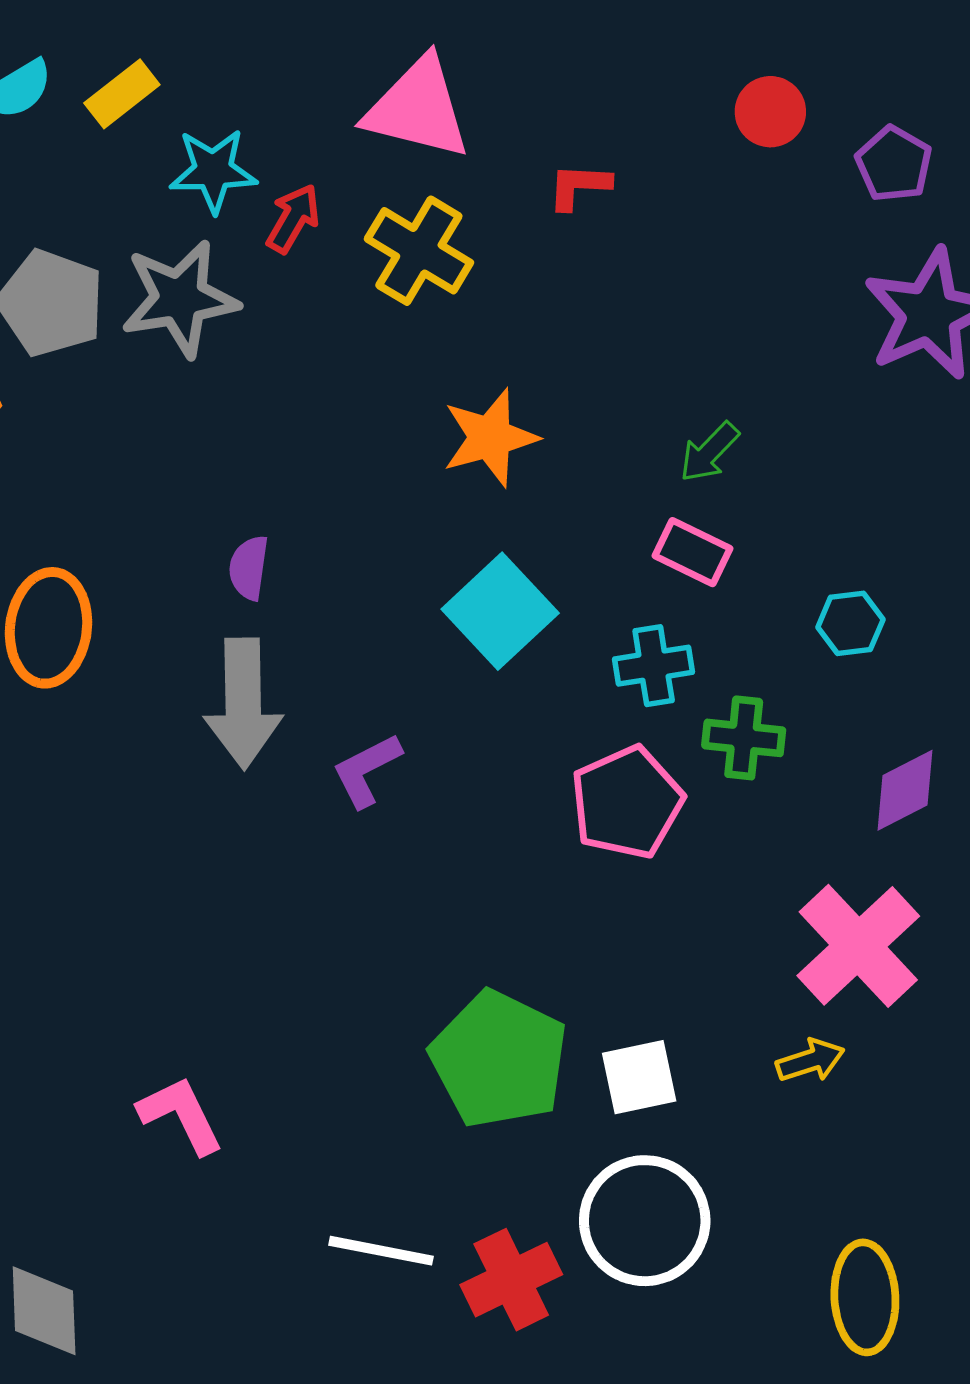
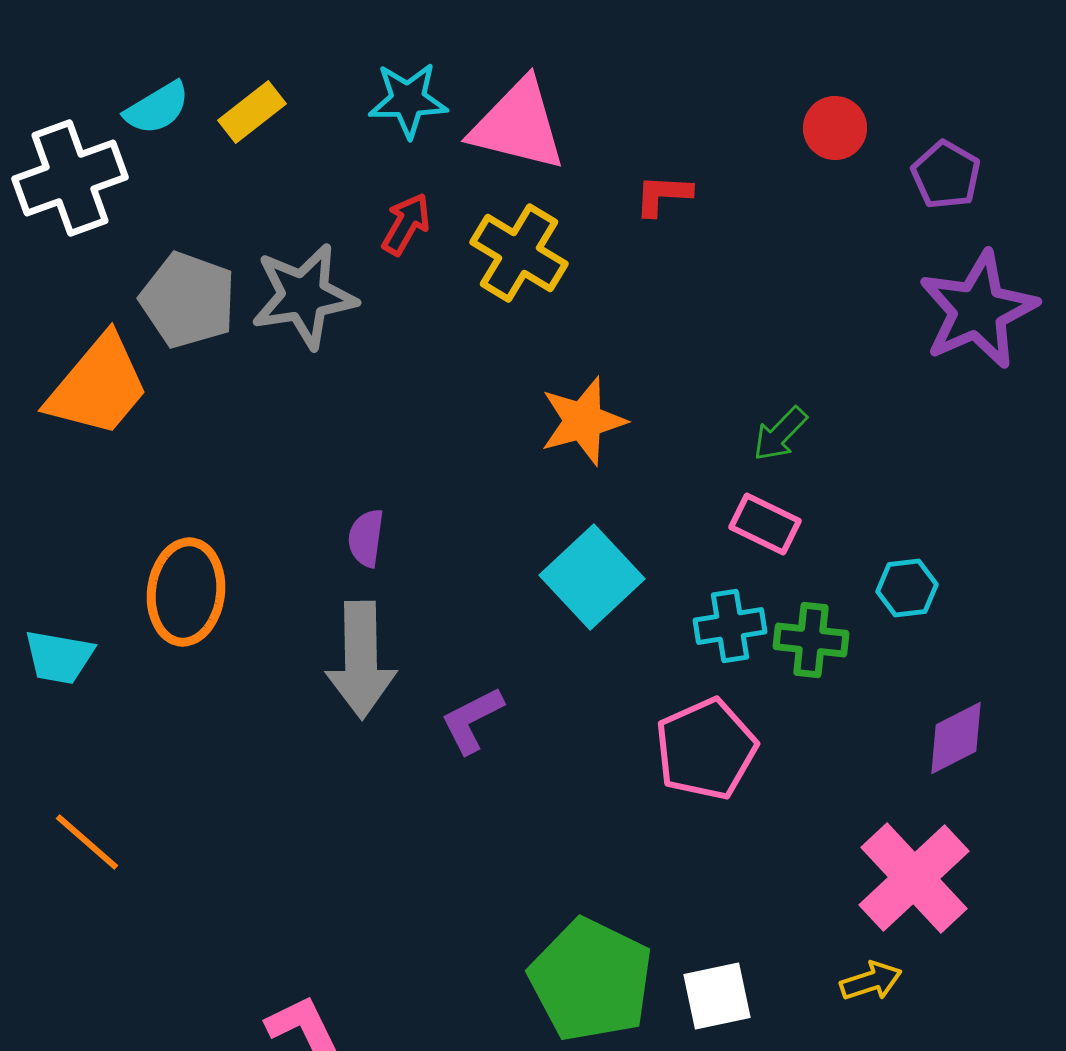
cyan star: (213, 171) -> (408, 100), moved
green cross: (744, 738) -> (811, 640), moved

